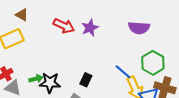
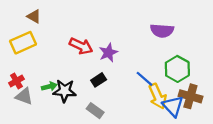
red arrow: (64, 26) -> (81, 46), moved
purple star: (90, 28) -> (108, 53), moved
black rectangle: (86, 80) -> (99, 80), moved, turned 32

